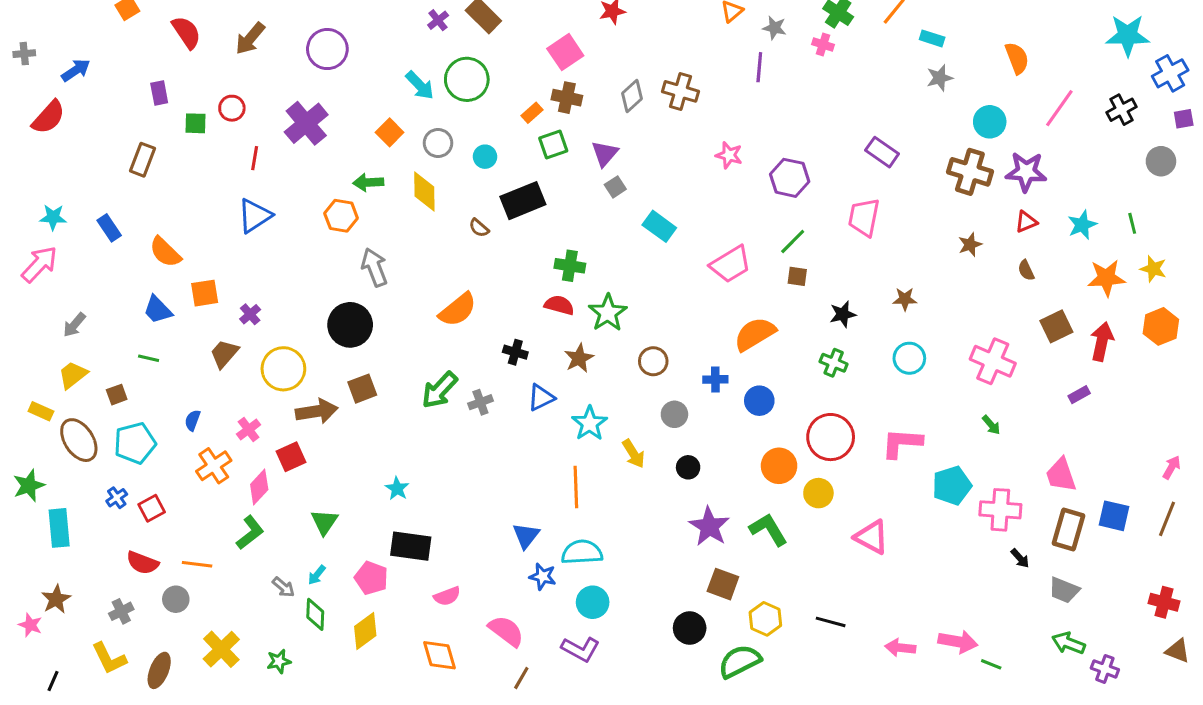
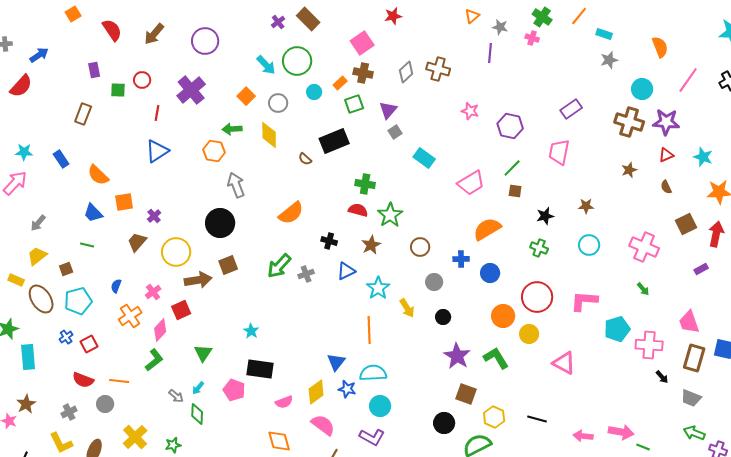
purple rectangle: (882, 152) -> (571, 109), turned -70
cyan circle: (485, 157) -> (314, 92), moved
cyan star: (1082, 225) -> (703, 157), turned -30
yellow diamond: (365, 631) -> (316, 392), moved

